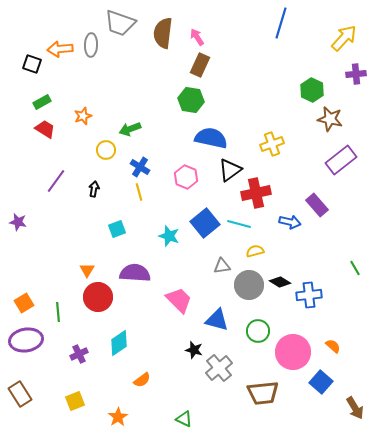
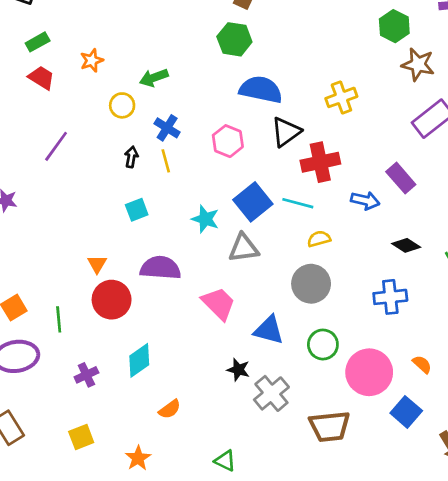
black arrow: (94, 189) -> (131, 157), moved
gray triangle: (222, 266) -> (244, 248), moved, size x1.4
black diamond: (280, 282) -> (406, 245), moved

